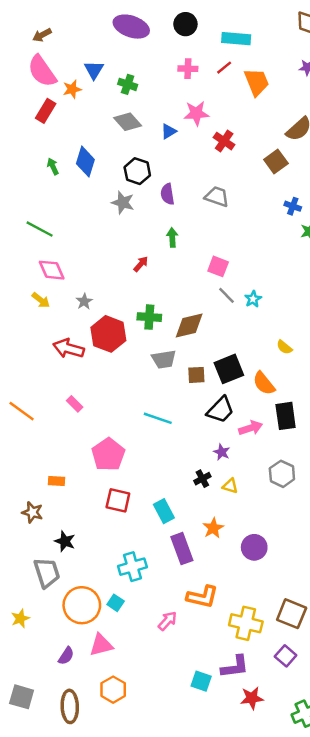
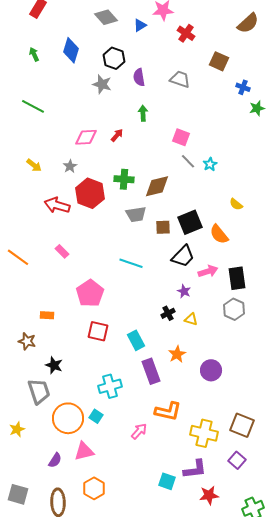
brown square: (276, 162) -> (219, 61), moved, turned -30
green arrow: (53, 166) -> (34, 54), moved
pink diamond: (52, 270) -> (86, 137), moved, turned -70
black rectangle: (286, 416) -> (237, 278), moved

